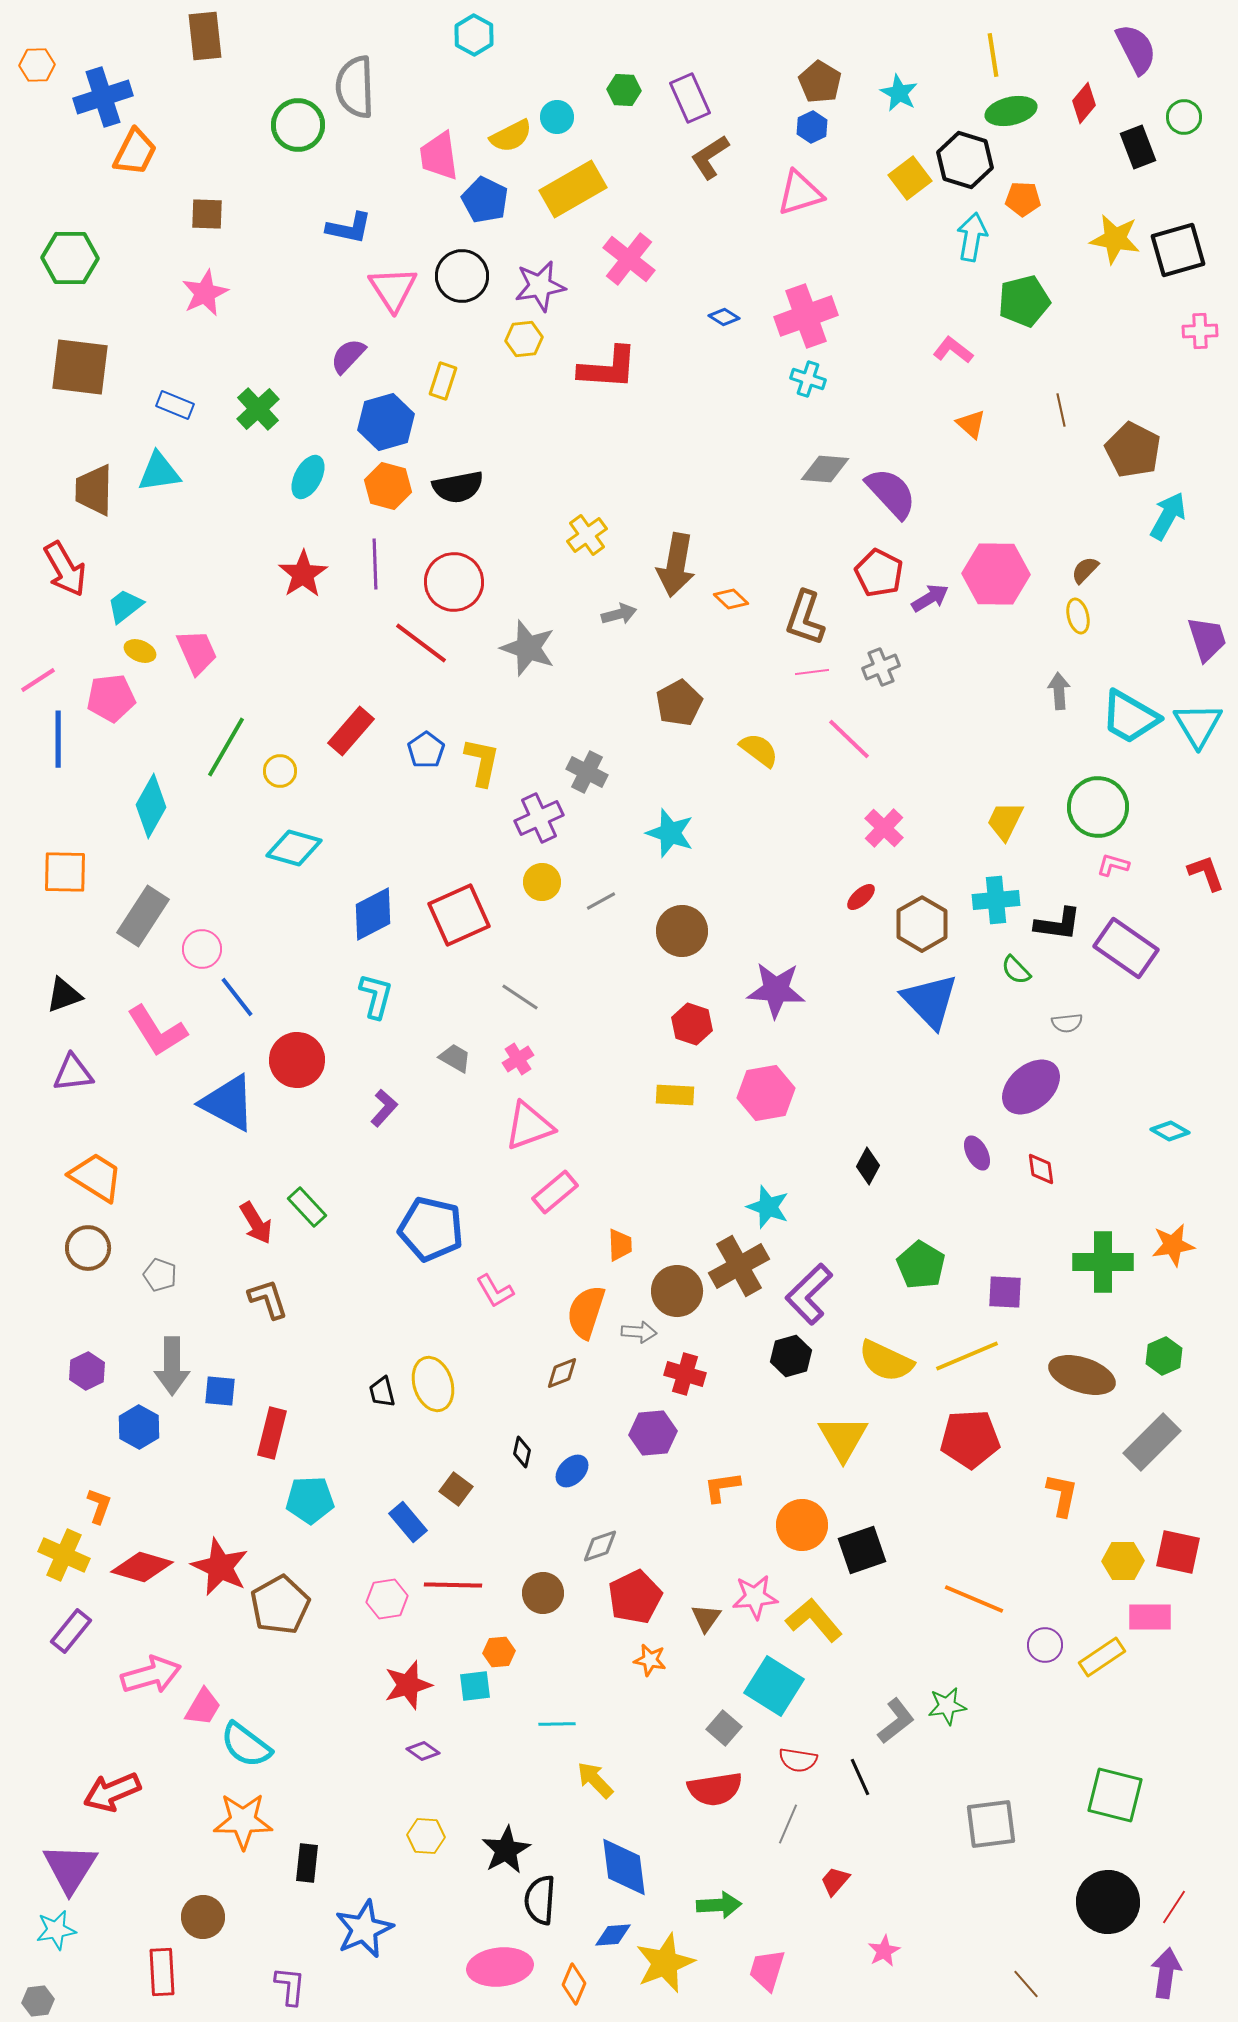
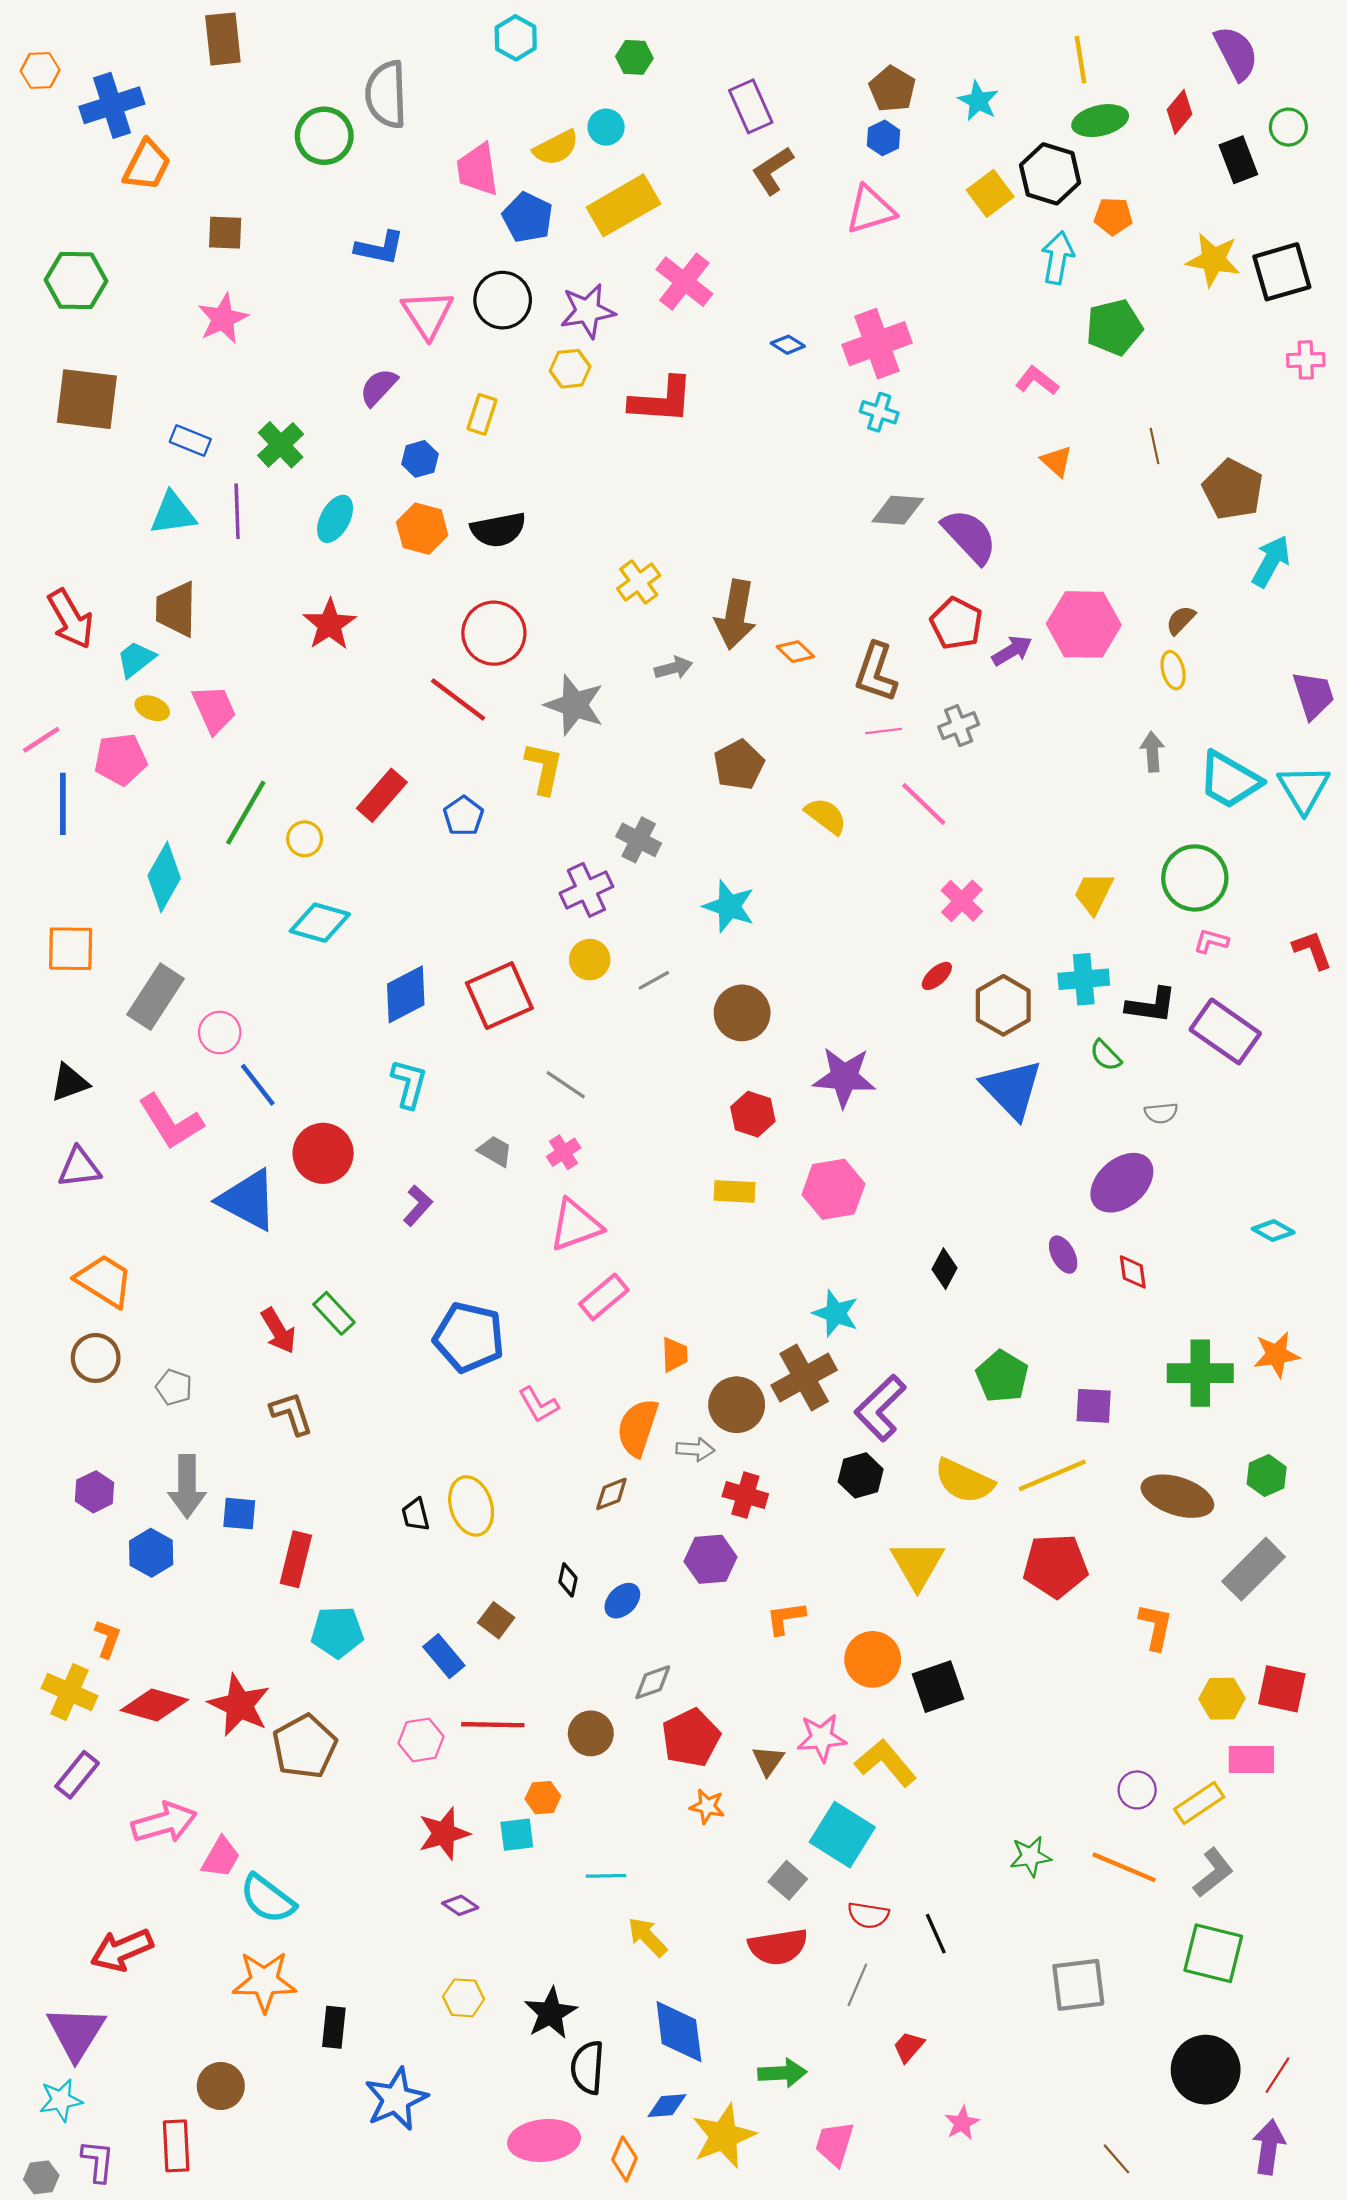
green hexagon: (624, 90) -> (634, 57), moved
blue hexagon: (386, 422) -> (420, 459), size x0.6
brown trapezoid: (94, 490) -> (176, 609), moved
purple line: (375, 564) -> (237, 511), moved
yellow L-shape: (482, 762) -> (544, 768), moved
orange line: (974, 1599) -> (1124, 1867), moved
gray L-shape: (896, 1721) -> (1213, 1873), moved
purple L-shape: (290, 1986) -> (98, 2161), moved

